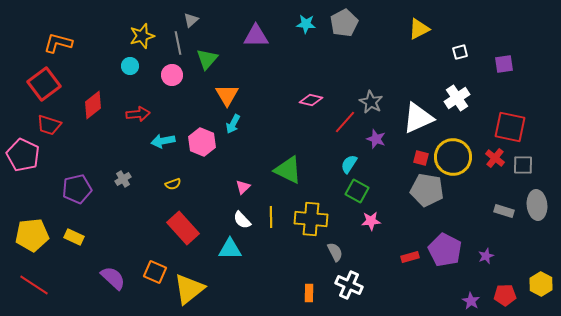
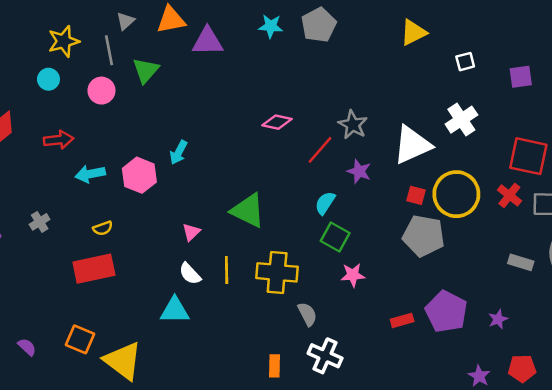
orange triangle: (227, 95) -> (171, 20), moved, turned 50
red rectangle: (183, 228) -> (94, 269), moved, turned -60
purple semicircle: (113, 278) -> (27, 347), size x0.6
yellow triangle: (189, 289) -> (123, 361), turned -44

